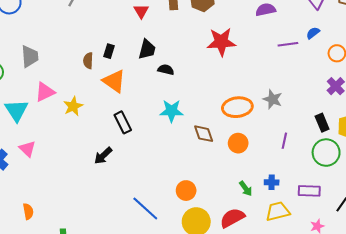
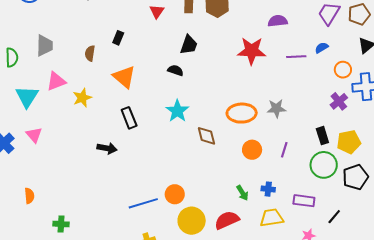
red star: (221, 42) -> (252, 51), moved
black trapezoid: (147, 49) -> (189, 45), moved
black rectangle: (109, 51) -> (118, 38), moved
brown semicircle: (88, 61) -> (90, 53), moved
gray star: (273, 99) -> (276, 108), turned -30
cyan star: (172, 111) -> (177, 111), turned 30
orange circle: (238, 143) -> (252, 150), moved
black arrow: (103, 156) -> (107, 148), turned -132
orange circle: (186, 191) -> (175, 194), moved
blue line: (145, 209) -> (143, 203), turned -64

